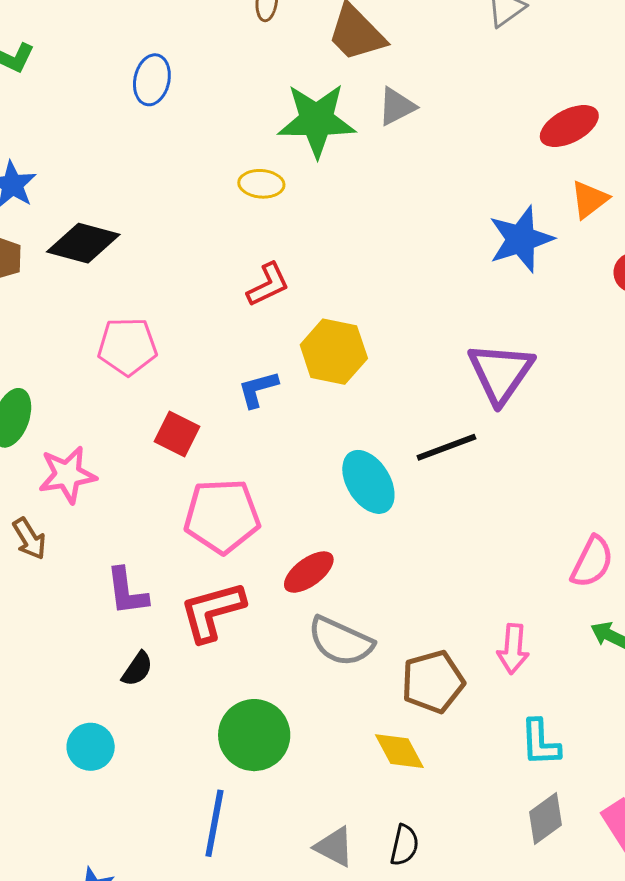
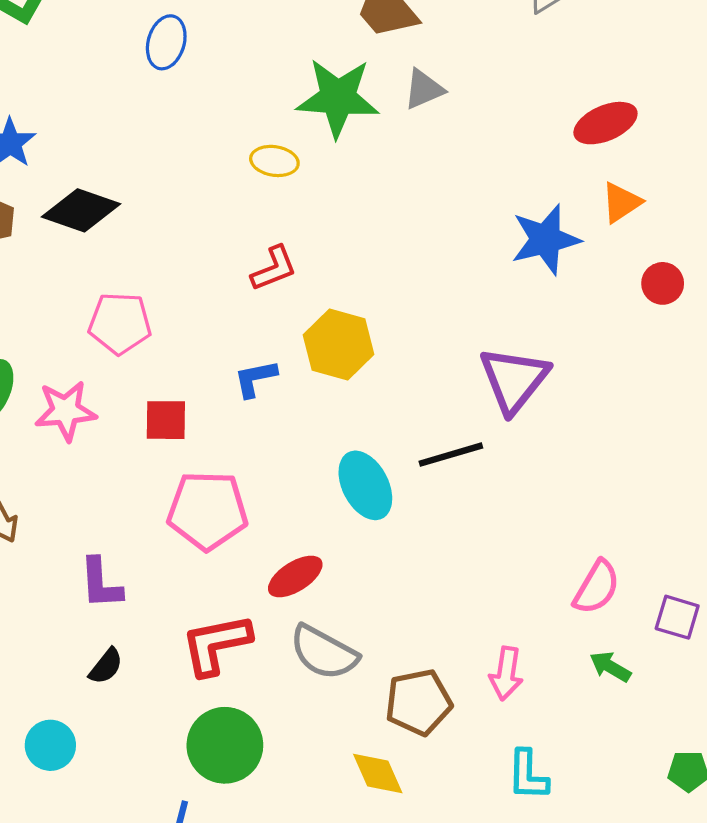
red square: (177, 434) -> (166, 420), turned -30
pink star: (67, 475) -> (66, 411), moved
red L-shape: (212, 611) -> (216, 644), moved

